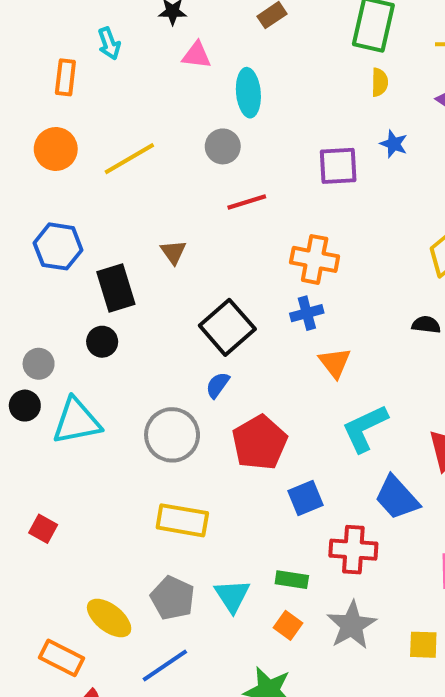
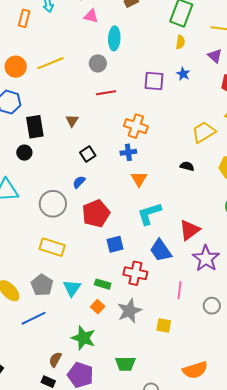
orange circle: (56, 149) -> (16, 67), moved
brown triangle: (173, 252) -> (72, 121), moved
black square: (227, 327) -> (88, 154), size x0.6

